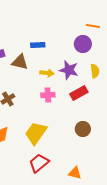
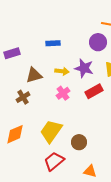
brown triangle: (20, 62) -> (34, 75), moved, turned -30
pink cross: (48, 95) -> (63, 93), turned -32
brown circle: (83, 129) -> (79, 142), moved

